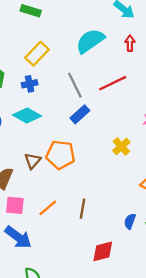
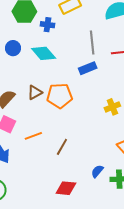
blue cross: (30, 84) -> (47, 25), moved
orange pentagon: (60, 155) -> (60, 96), turned -30

